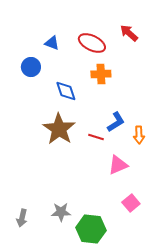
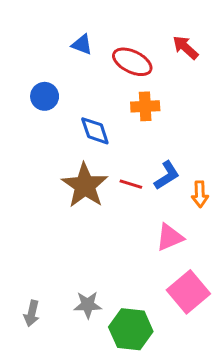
blue triangle: (52, 43) -> (82, 45), moved
red line: (96, 137) -> (131, 184), moved
pink square: (131, 203) -> (188, 292), size x1.6

